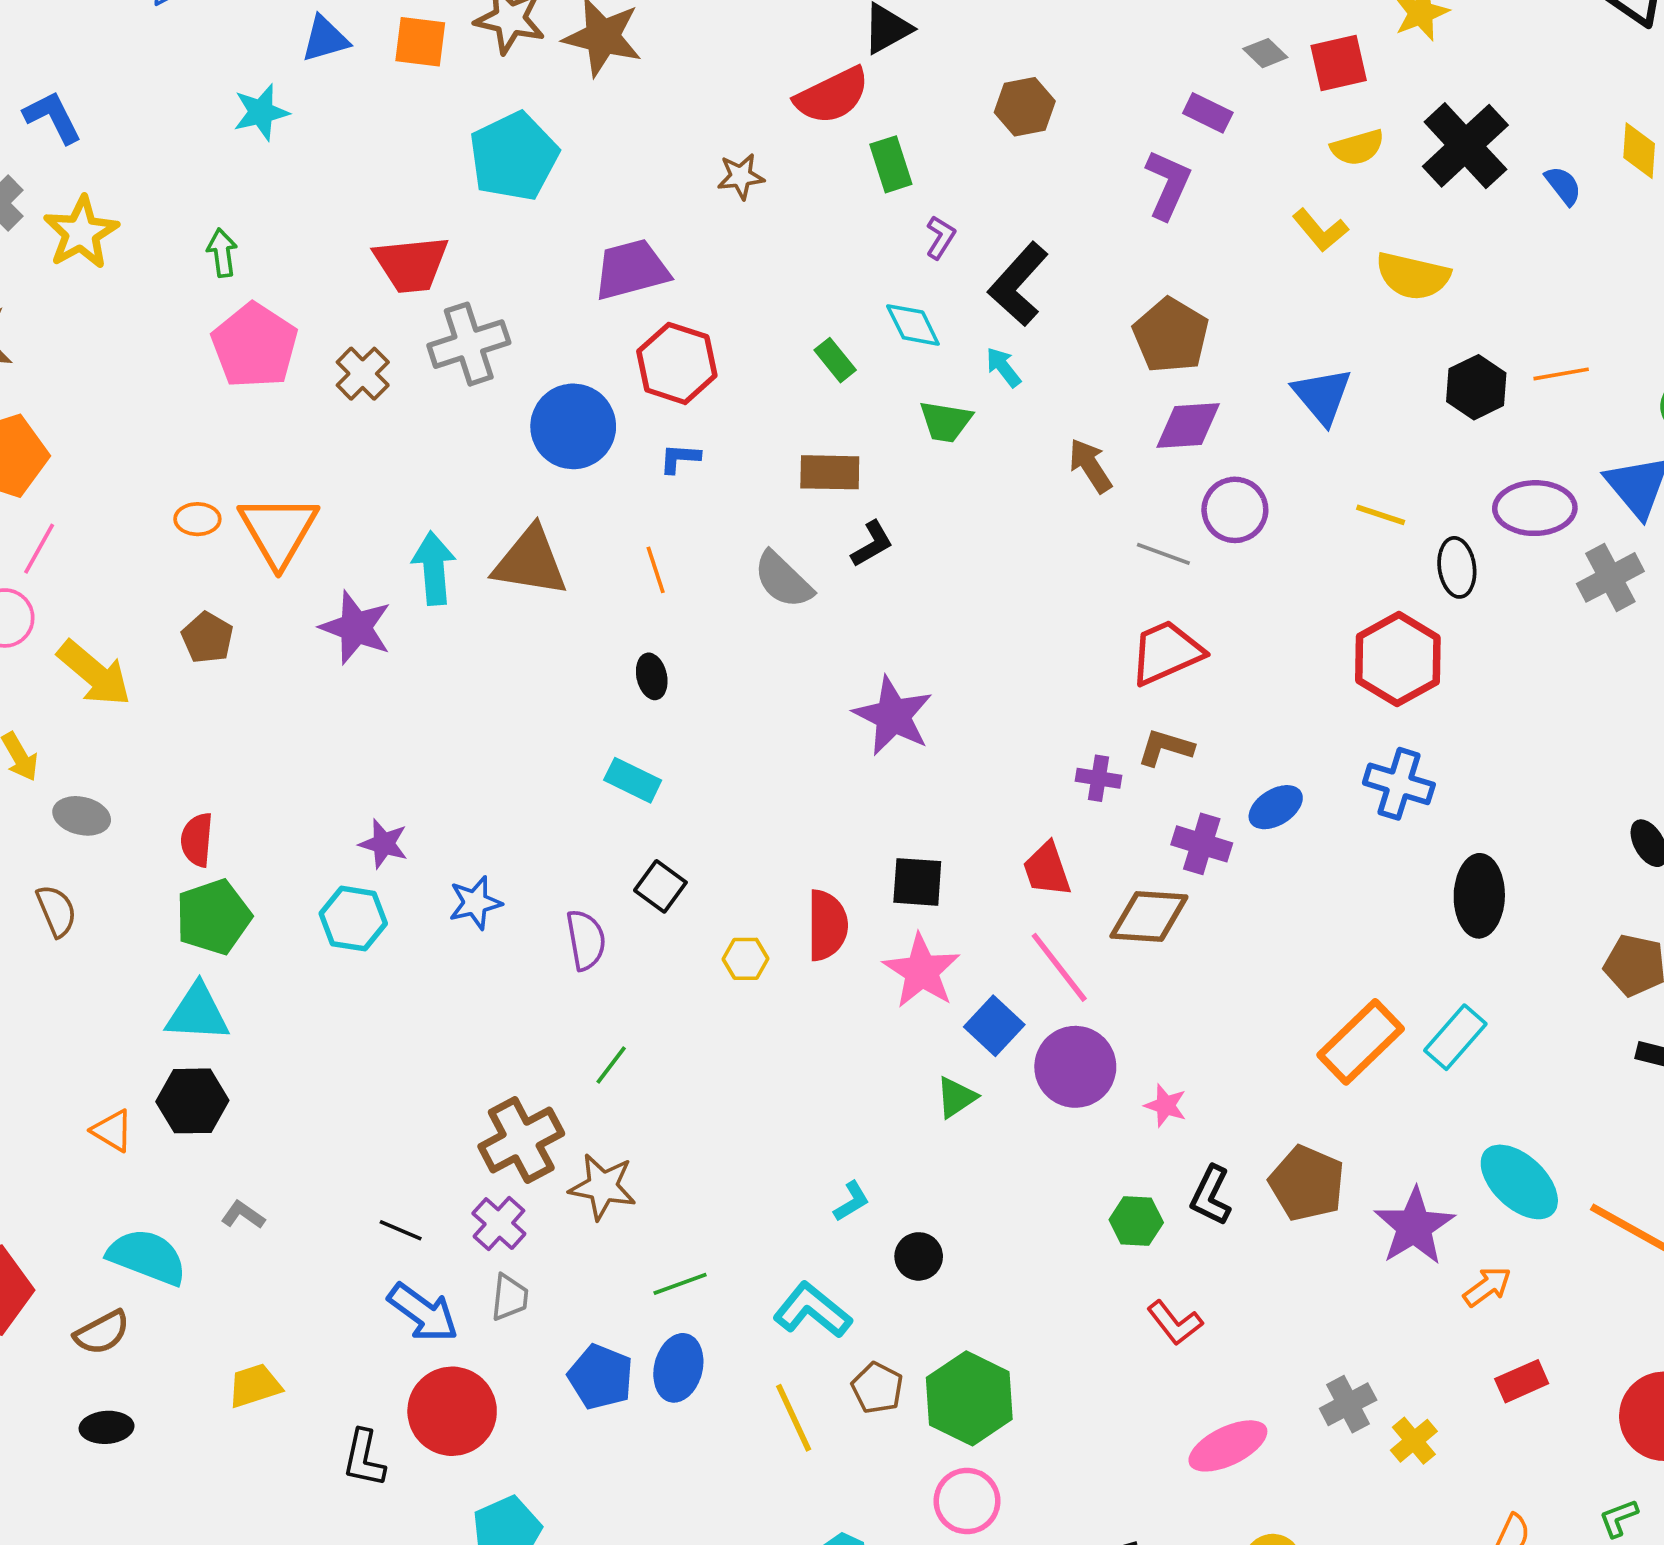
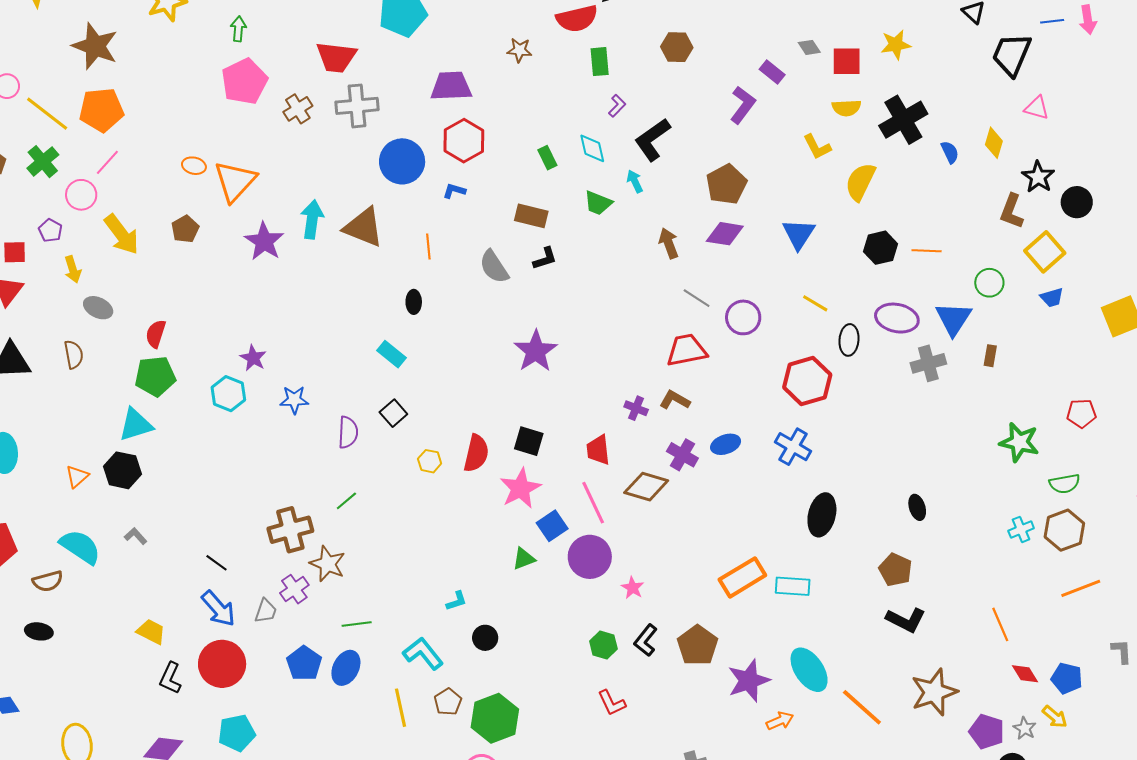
yellow semicircle: (1413, 276) -> (860, 182), turned 90
purple circle: (1235, 510) -> (743, 317), moved
cyan triangle: (198, 1013) -> (136, 425), turned -33
cyan rectangle: (1455, 1037) -> (793, 586), turned 40
orange triangle: (112, 1131) -> (77, 476), turned 35
purple cross: (499, 1224) -> (294, 589), moved
yellow trapezoid: (255, 1386) -> (151, 632), moved, turned 32

